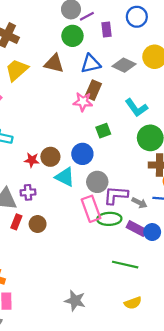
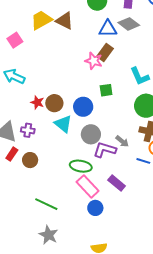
brown triangle: (54, 63) -> (65, 21), moved
gray diamond: (124, 65) -> (129, 24), moved
gray arrow: (139, 203) -> (122, 141), moved
pink rectangle: (91, 209) -> (88, 186), moved, turned -35
green ellipse: (109, 219) -> (81, 166), moved
blue circle: (152, 232) -> (95, 208), moved
green line: (125, 265) -> (46, 204), moved

